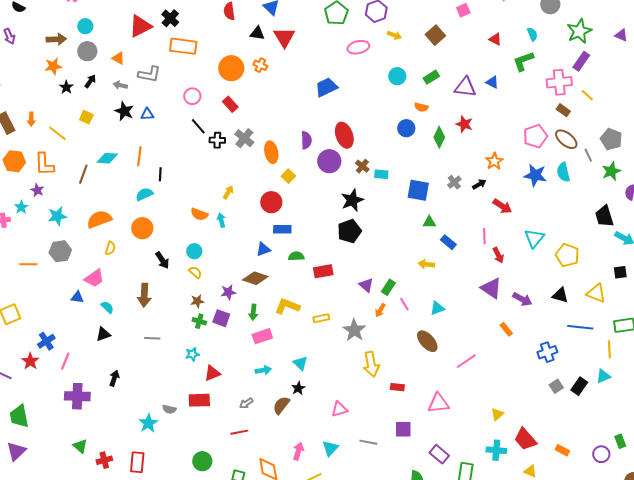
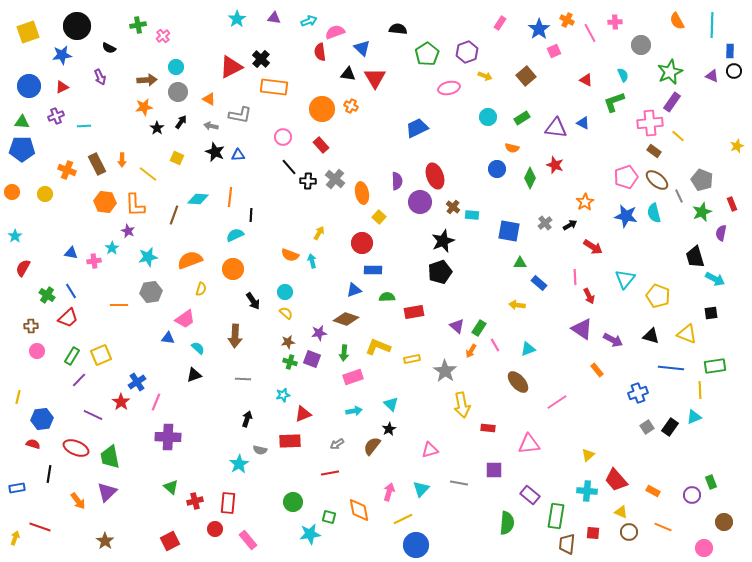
black arrow: (114, 378) -> (247, 419), moved

